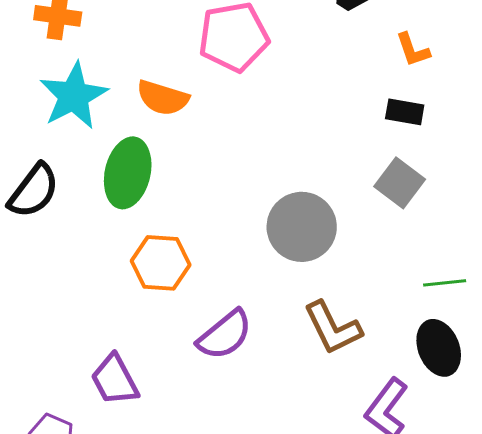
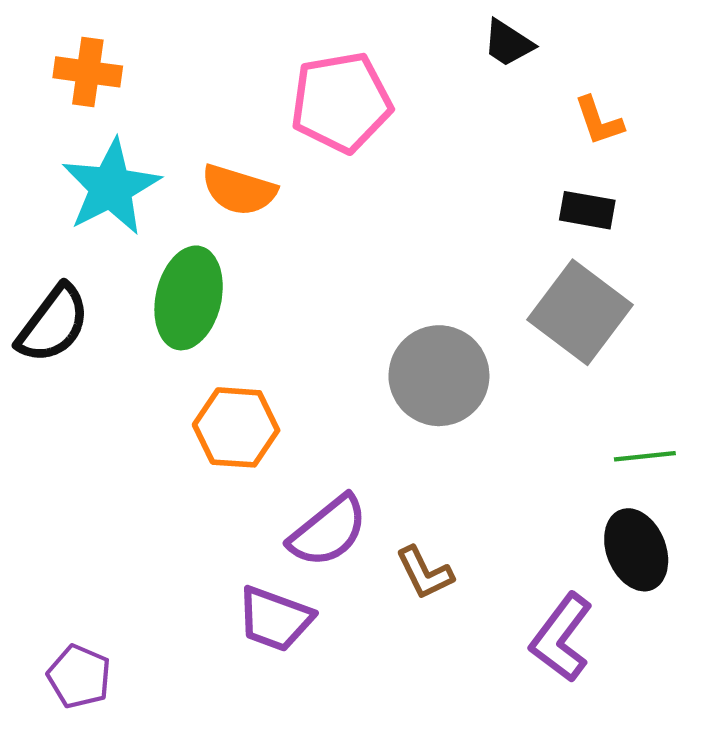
gray square: (400, 183) -> (580, 312), size x1.4
brown L-shape: (333, 328) -> (425, 573), moved, size x0.7
purple trapezoid: (115, 380) -> (275, 619), moved, turned -42

